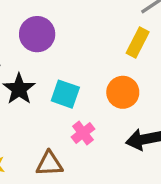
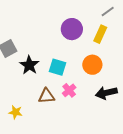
purple circle: (37, 34) -> (72, 29), moved
brown triangle: (49, 164) -> (46, 96), moved

